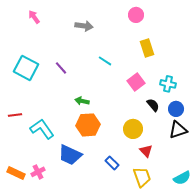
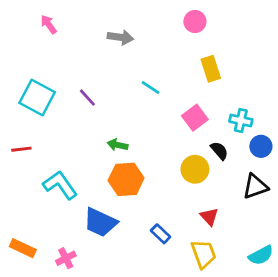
blue circle: (176, 109) -> (261, 146), moved
red line: (15, 115) -> (21, 149), moved
yellow circle: (133, 129) -> (195, 169), moved
pink cross: (38, 172) -> (66, 258), moved

